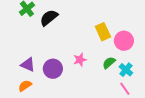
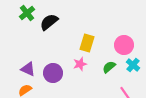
yellow rectangle: (103, 32) -> (87, 43), moved, turned 42
cyan cross: (126, 70) -> (133, 65), moved

